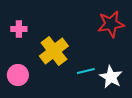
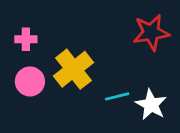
pink circle: (18, 75) -> (30, 81), moved

